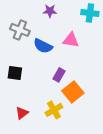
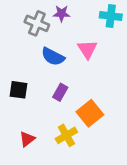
gray cross: (20, 30) -> (37, 23), moved
pink triangle: (71, 40) -> (87, 49), turned 48
purple rectangle: (59, 75) -> (60, 92), moved

